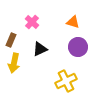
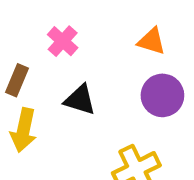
black triangle: (40, 49) -> (80, 100), turned 42

